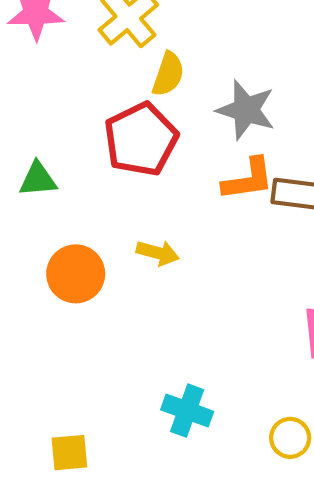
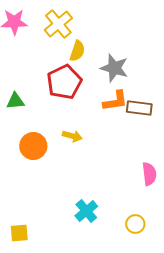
cyan cross: (187, 411) -> (86, 211), turned 30
yellow square: (69, 453) -> (19, 233), moved

